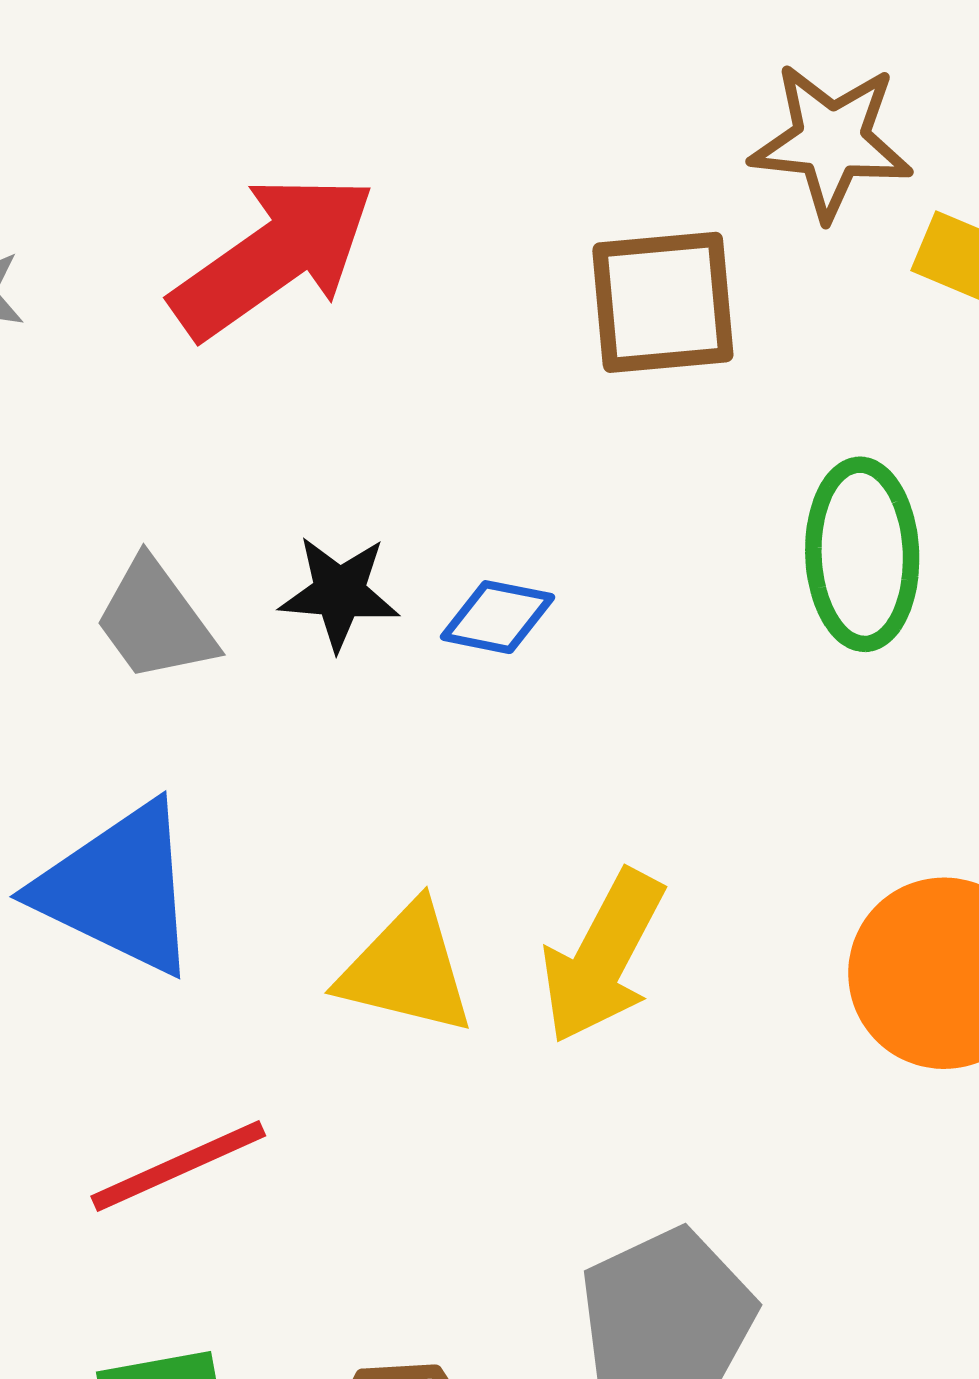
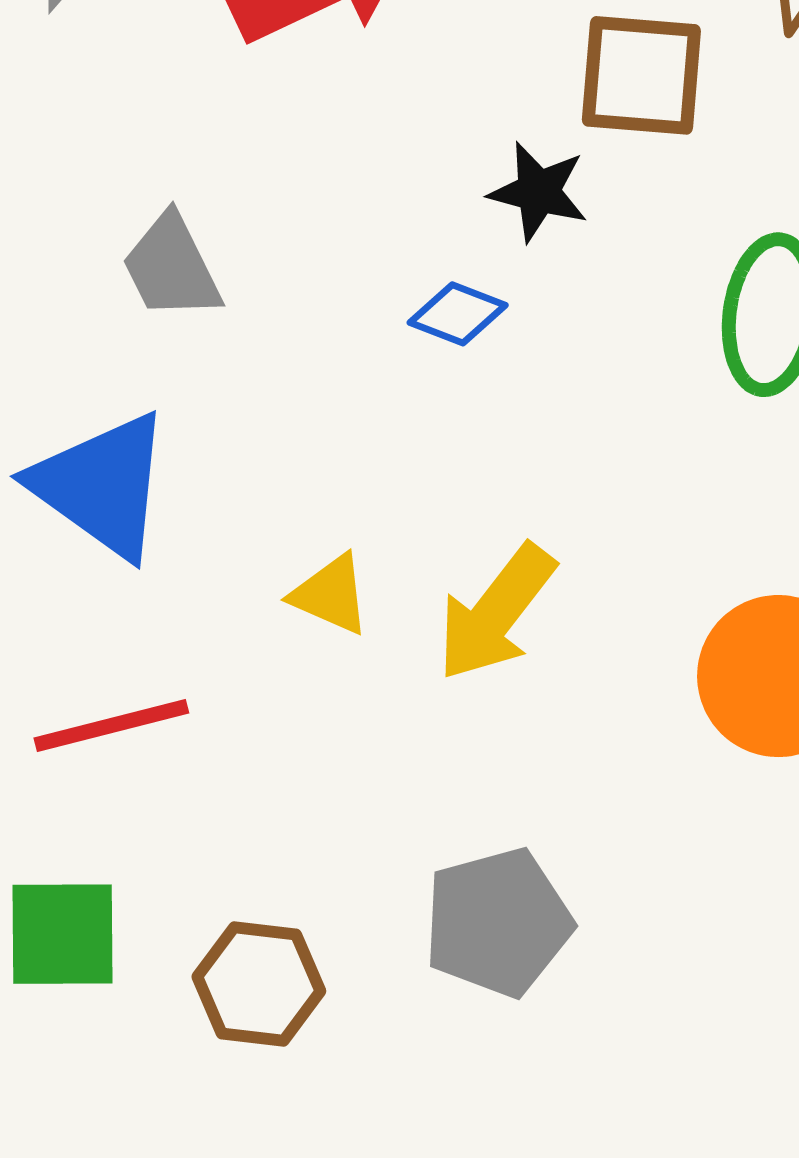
black star: (339, 593) -> (538, 192), moved
yellow triangle: (407, 969) -> (331, 594), size x0.7

